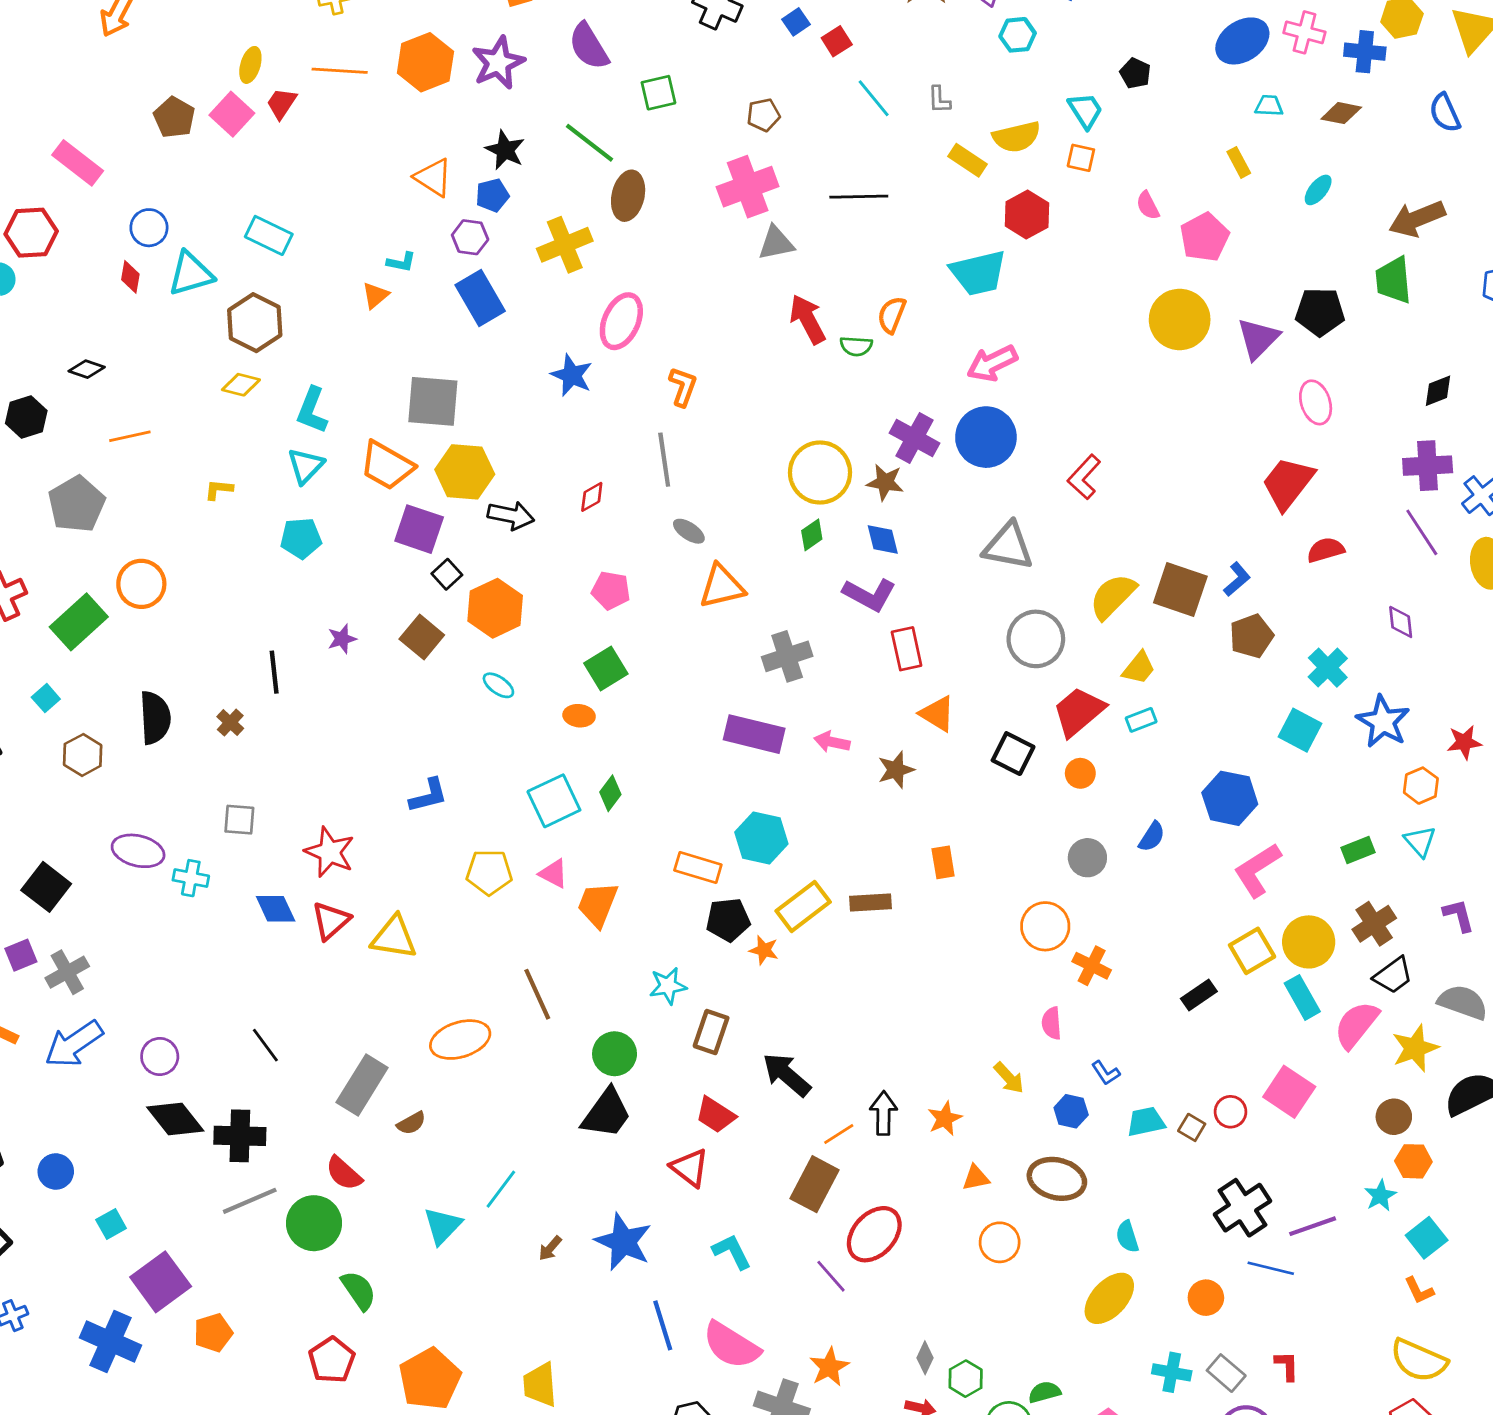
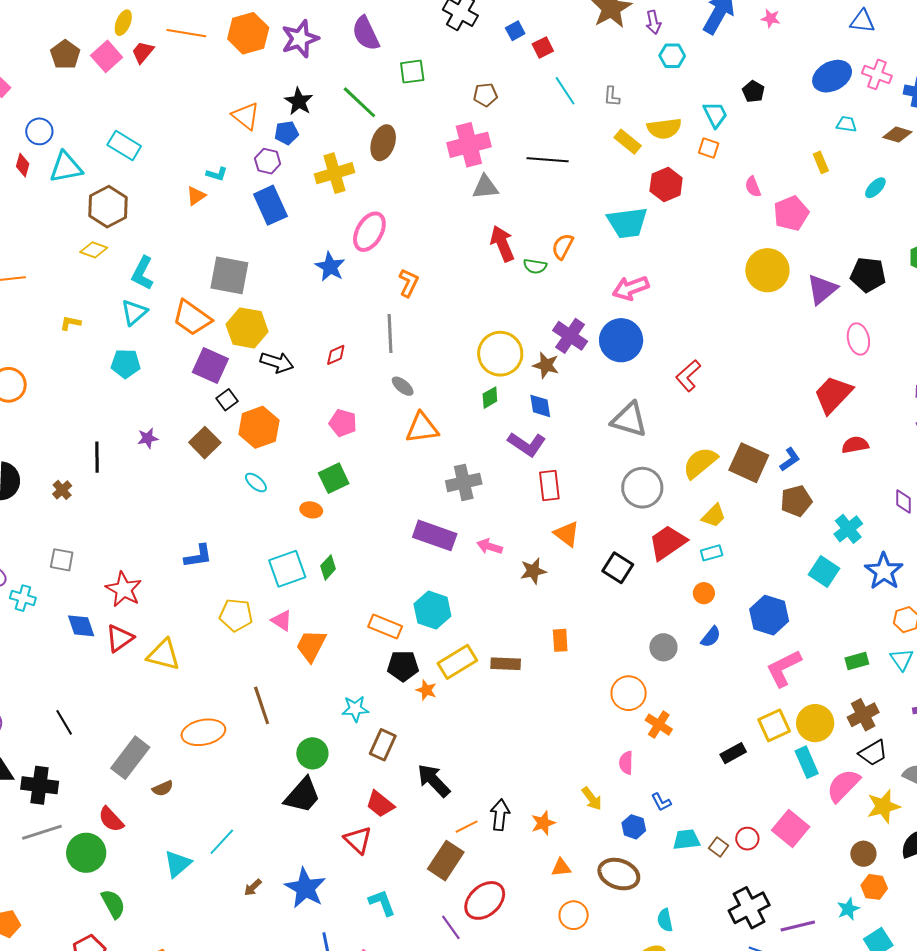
orange circle: (1080, 773) -> (704, 593), moved

